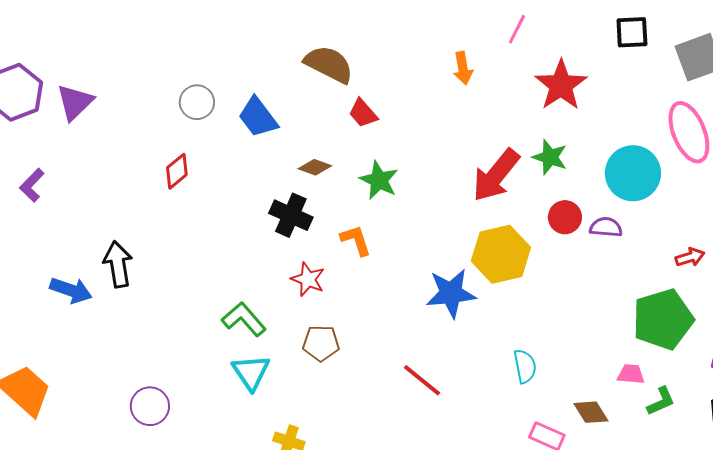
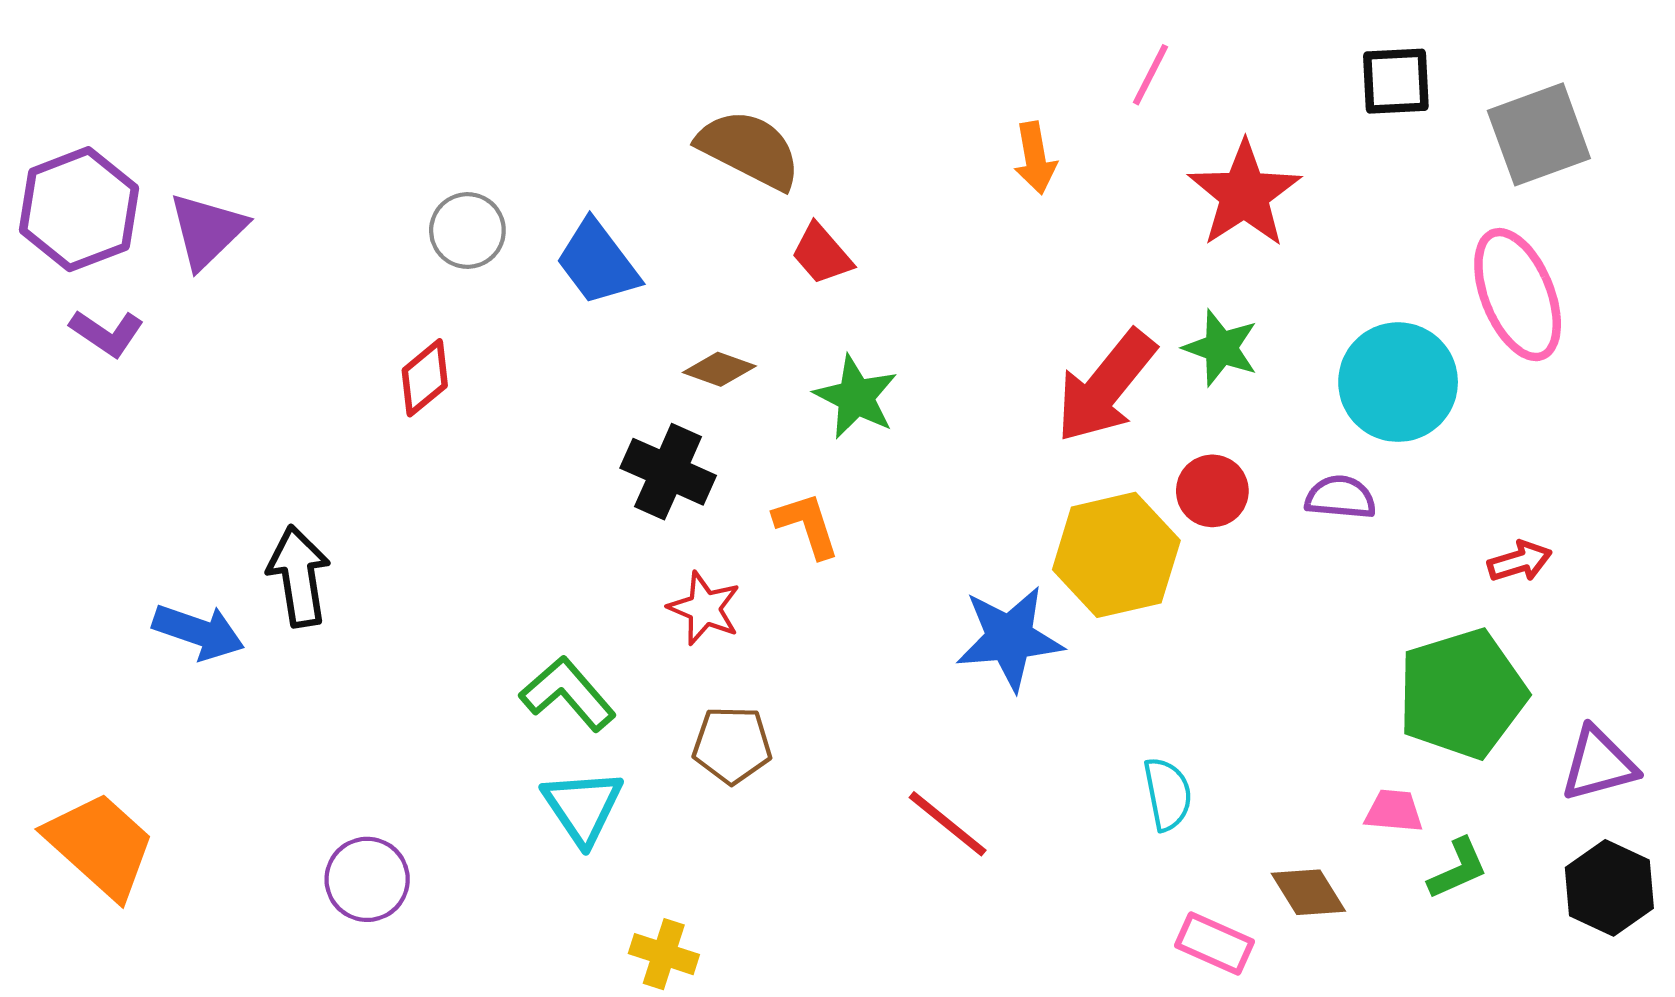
purple L-shape: (32, 185) -> (107, 333), moved, turned -100
red circle: (565, 217) -> (1212, 491), moved

